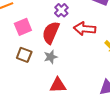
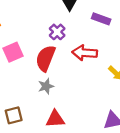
brown square: (24, 55) -> (14, 115), moved, turned -35

